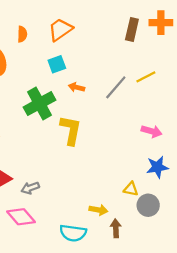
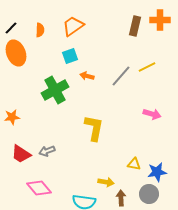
yellow L-shape: (71, 130) -> (94, 128), moved
blue star: (157, 167) -> (157, 172), moved
gray arrow: (30, 188) -> (47, 151), moved
gray circle: (148, 205) -> (149, 194), moved

